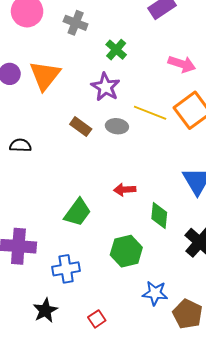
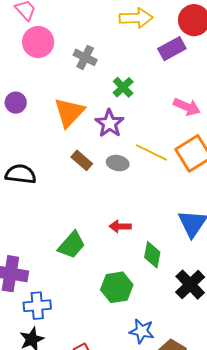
orange triangle: (45, 76) -> (69, 112), moved
black semicircle: (20, 145) -> (21, 174), size x1.4
blue cross: (66, 269) -> (37, 306), moved

